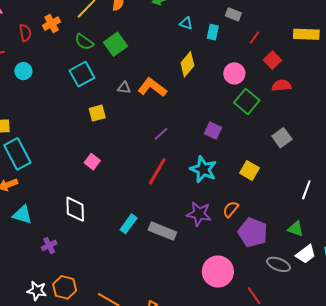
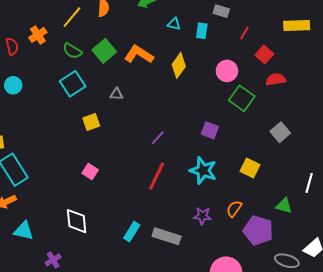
orange L-shape: (152, 87) -> (139, 54), moved
purple star: (199, 214) -> (202, 216), size x0.7
green triangle: (296, 229) -> (284, 206), moved

